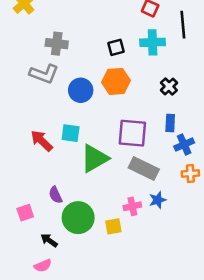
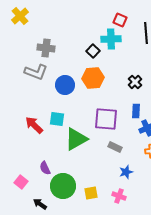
cyan cross: (153, 42) -> (111, 39), moved
black square: (116, 47) -> (93, 51), turned -32
gray rectangle: (144, 168) -> (115, 147), size x0.6
pink cross: (132, 206) -> (119, 196), moved, turned 32
pink square: (25, 213) -> (21, 182), turned -32

